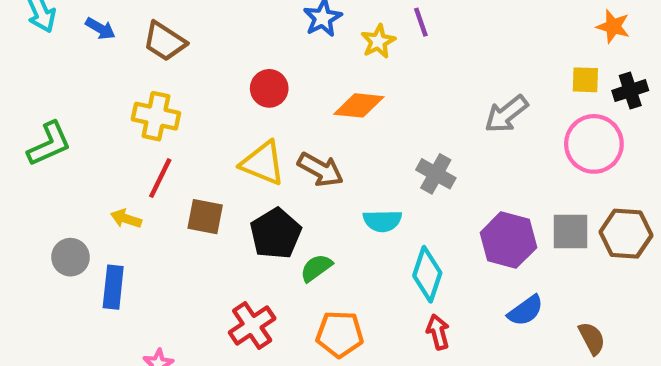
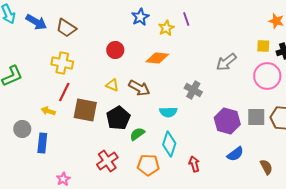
blue arrow: (100, 29) -> (36, 22), size x1.5
yellow triangle: (263, 163) -> (112, 85), size x0.6
brown square: (205, 217) -> (85, 110), size x1.4
cyan diamond: (427, 274) -> (169, 144), moved

